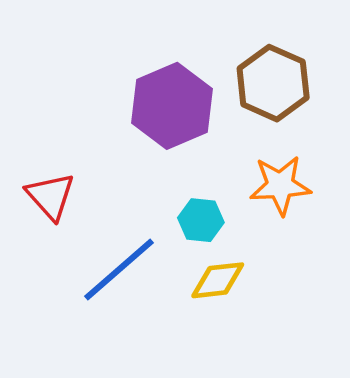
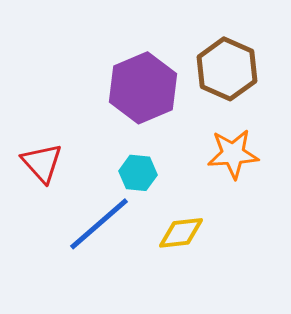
cyan hexagon: (201, 220) -> (138, 173), moved

